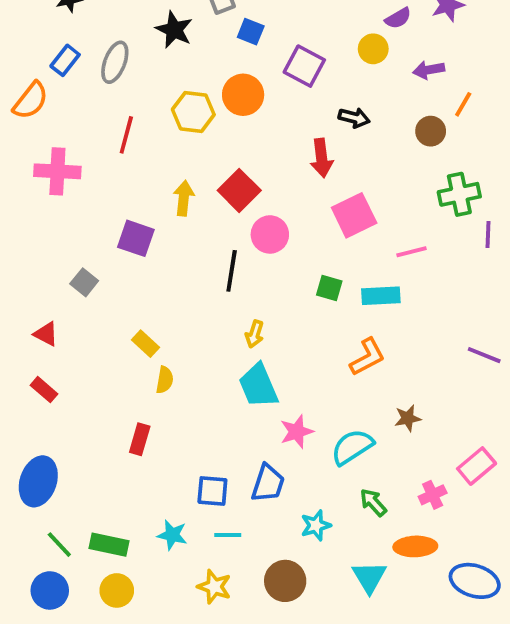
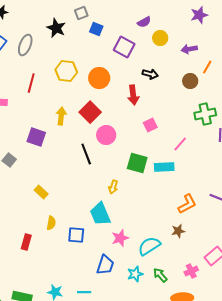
purple semicircle: (398, 18) -> (144, 22), moved
orange circle: (243, 95) -> (99, 78), moved
pink square: (354, 215) -> (150, 125), size x0.6
pink line: (411, 252) -> (180, 144), turned -35
black line: (232, 271) -> (86, 154), turned -30
green square: (329, 288) -> (137, 163), size x1.5
yellow arrow: (255, 334) -> (113, 187), moved
orange L-shape: (367, 357) -> (187, 204), moved
yellow semicircle: (165, 380) -> (51, 223), moved
red rectangle: (140, 439) -> (26, 242), moved
blue square: (212, 491) -> (76, 235), moved
cyan star: (316, 525) -> (135, 274), moved

